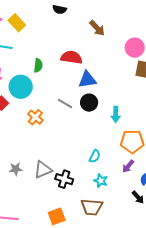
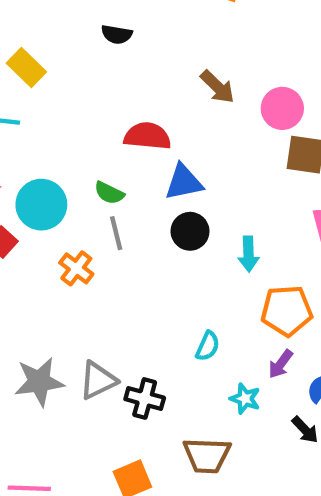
brown arrow: (97, 28) -> (217, 87), moved
green semicircle: (38, 65) -> (109, 193), moved, turned 112
gray line: (65, 103) -> (116, 233), moved, turned 49
gray star: (16, 169) -> (39, 382), size x1.6
cyan star: (101, 181) -> (245, 399), moved

